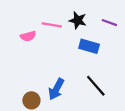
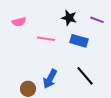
pink line: (52, 25) -> (46, 39), moved
pink semicircle: (28, 36) -> (19, 22), moved

